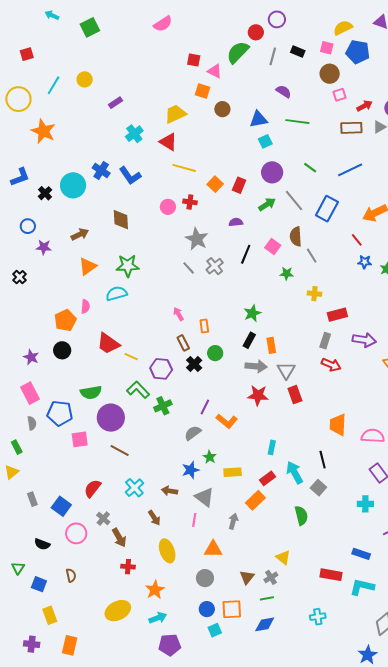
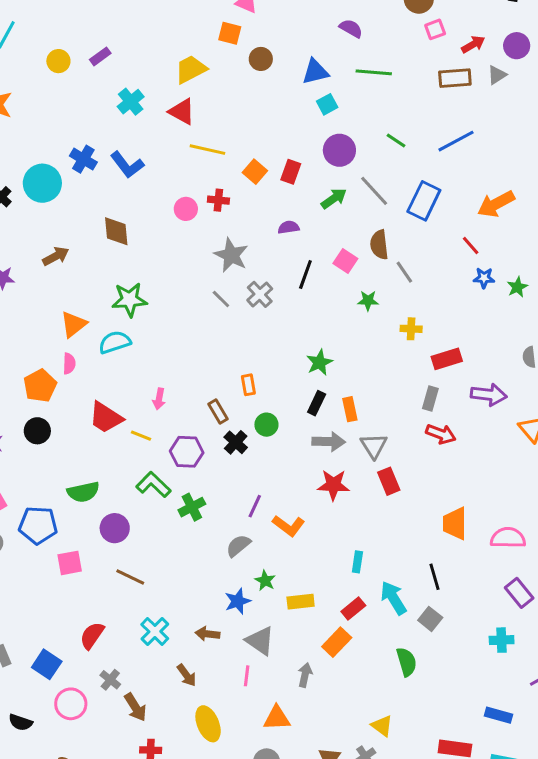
yellow circle: (85, 79) -> (58, 61), moved
orange triangle: (88, 266) -> (74, 324), moved
pink arrow: (178, 314) -> (159, 399), moved, turned -136
purple circle: (111, 418) -> (115, 528), size x0.7

